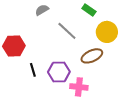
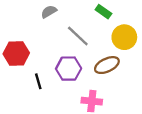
purple hexagon: (59, 72) -> (69, 69), moved

